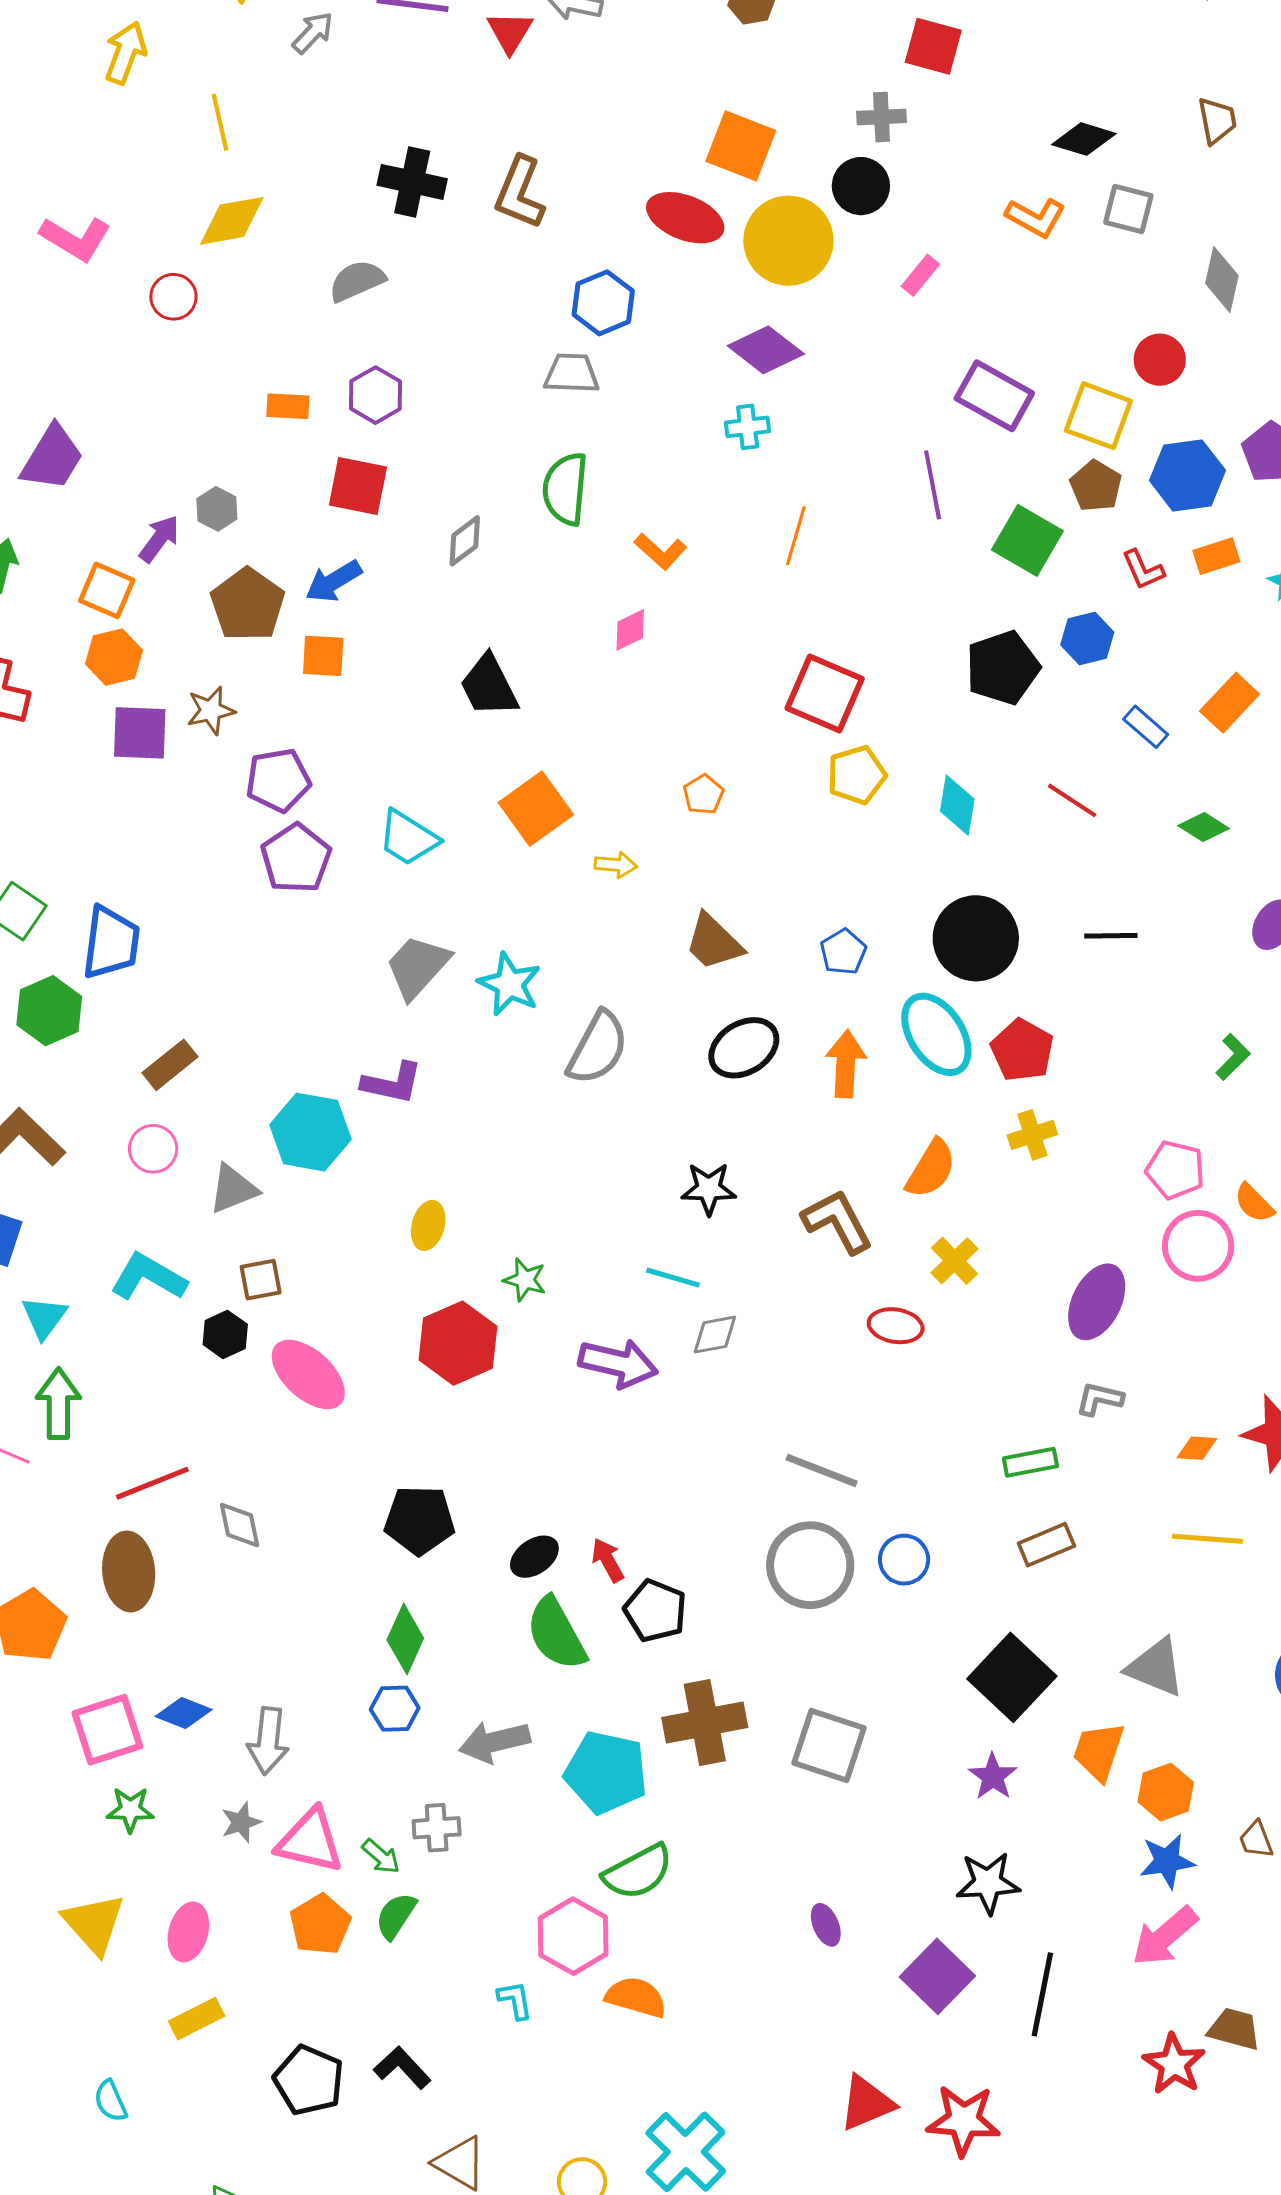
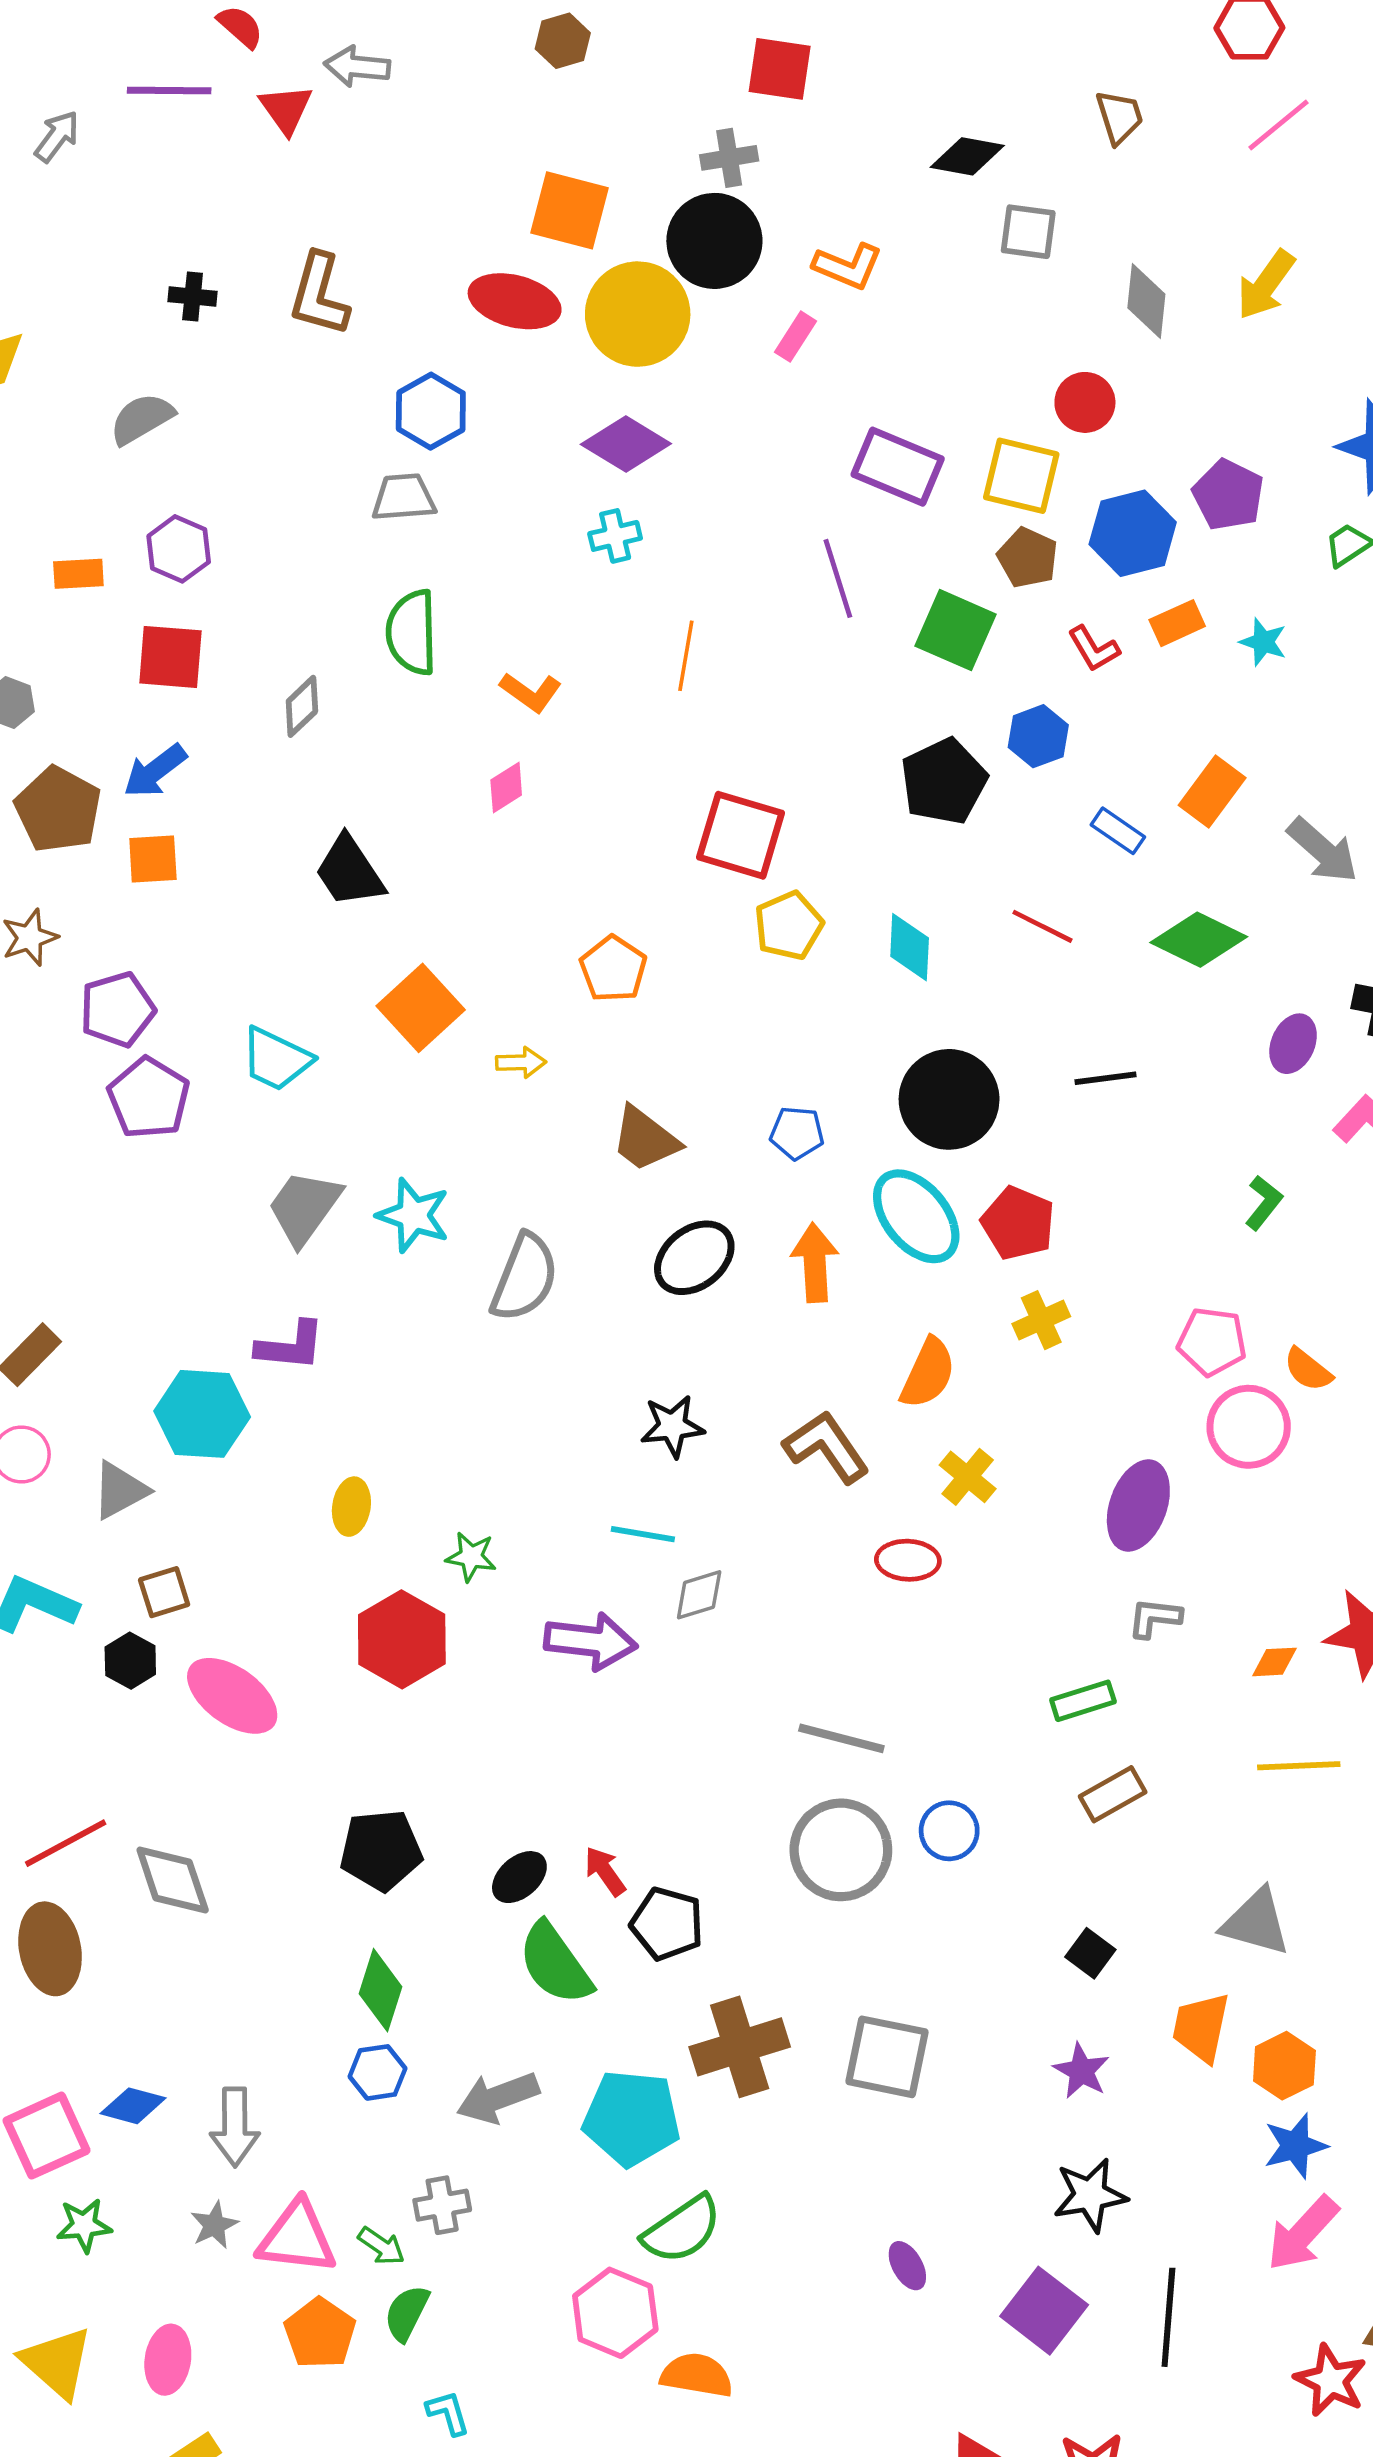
black cross: (412, 182) -> (193, 296), size x0.6
black circle: (861, 186) -> (714, 241), size x1.4
orange L-shape: (1036, 218) -> (848, 266), moved
orange pentagon: (703, 794) -> (613, 969), size x1.4
green diamond: (1204, 827) -> (1199, 940), size x1.6
blue pentagon: (843, 952) -> (797, 1133), turned -30
gray diamond: (240, 1525) -> (173, 1880), size x1.4
black square: (1012, 1677) -> (1090, 1953), size x0.5
cyan L-shape: (515, 2000) -> (448, 2413), moved

